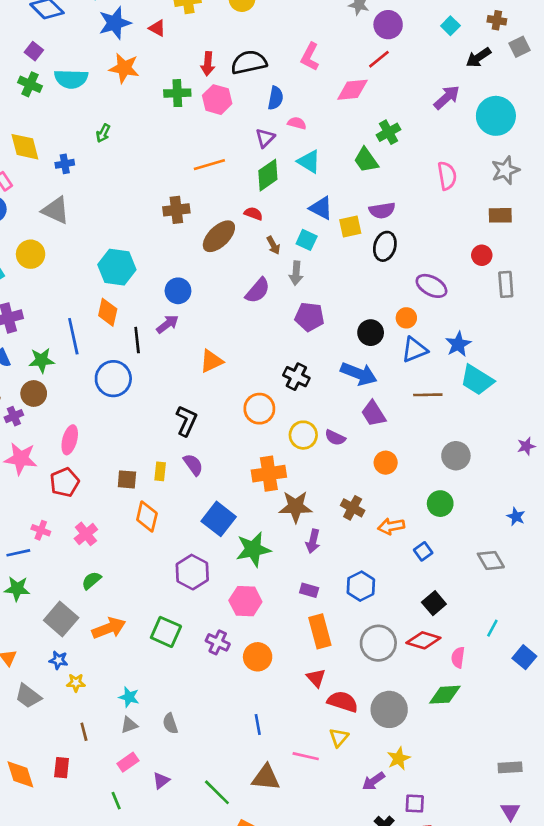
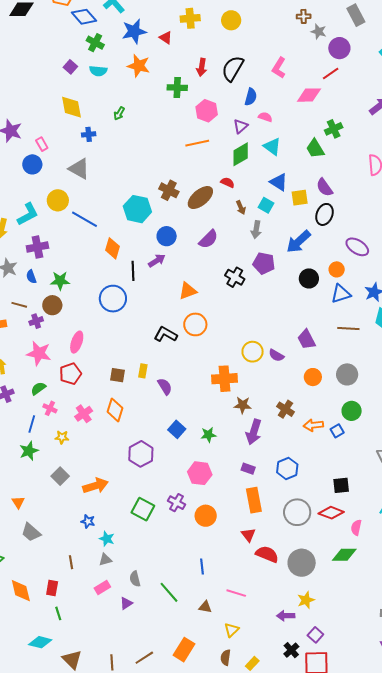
purple square: (34, 51) -> (70, 67), moved
black semicircle: (249, 62) -> (233, 69), turned -52
cyan semicircle: (71, 79) -> (98, 71), size x0.7
green cross: (30, 84) -> (95, 43), moved
pink hexagon: (217, 100) -> (207, 111), moved
yellow diamond: (25, 147) -> (72, 107), moved
brown cross: (176, 210) -> (169, 190), moved, turned 30
purple semicircle: (382, 210) -> (324, 187), turned 60
cyan hexagon: (117, 267) -> (137, 209), moved
purple semicircle: (258, 291) -> (208, 239), moved
blue line: (73, 336) -> (85, 219), moved, turned -52
blue arrow: (359, 374) -> (298, 242), moved, turned 112
black cross: (296, 377) -> (235, 277), moved
orange circle: (259, 409) -> (195, 324), moved
black L-shape: (186, 421) -> (166, 334), turned -90
gray circle: (456, 456) -> (347, 374), moved
purple semicircle: (193, 465) -> (165, 386), moved
brown star: (296, 507) -> (243, 405), size x0.7
orange diamond: (147, 517) -> (115, 410), moved
blue square: (219, 519) -> (177, 429), moved, size x0.7
purple arrow: (313, 541) -> (254, 432), size x1.4
green star: (253, 549) -> (208, 435), size x0.6
blue square: (423, 551) -> (337, 431), moved
blue line: (18, 553) -> (32, 424), turned -66
purple hexagon: (192, 572) -> (141, 454), moved
green semicircle: (91, 580) -> (38, 388), moved
green star: (17, 589) -> (29, 451), turned -30
black square: (434, 603) -> (341, 485), turned 30
gray square: (61, 619) -> (60, 476), size x0.7
green square: (166, 632) -> (143, 509), moved
blue star: (59, 660) -> (88, 521), moved
yellow star: (76, 683) -> (62, 437), moved
gray semicircle: (170, 723) -> (135, 579), moved
yellow triangle: (339, 737) -> (232, 630), moved
brown triangle: (266, 778) -> (205, 607), size x0.6
purple arrow: (373, 781) -> (286, 616), turned 30
green line: (217, 792) -> (169, 592), moved
green line: (116, 801) -> (58, 613), moved
purple square: (415, 804) -> (315, 635), turned 35

